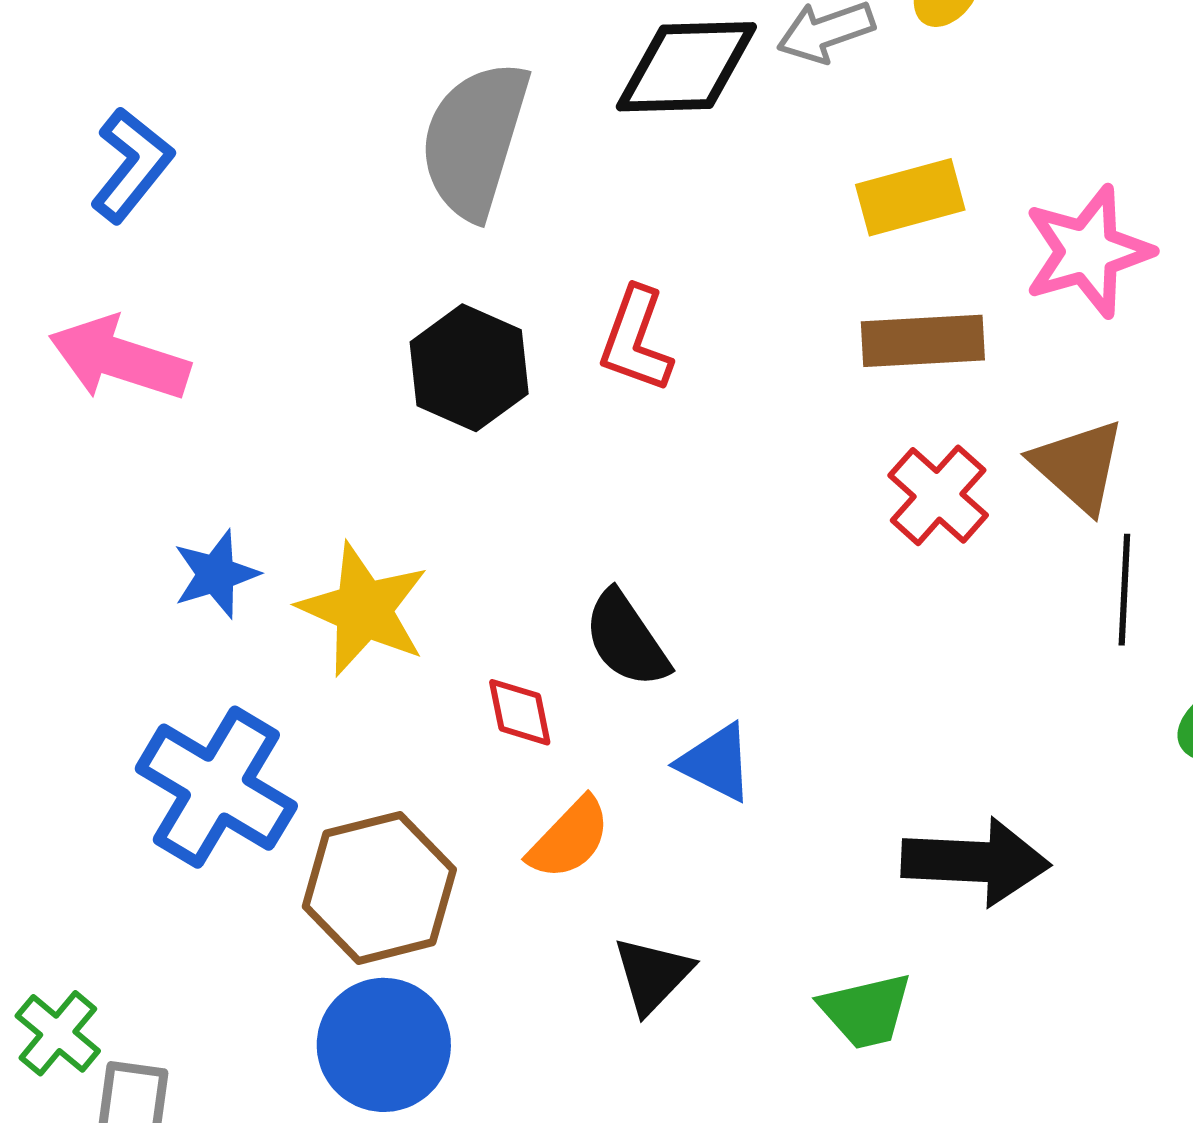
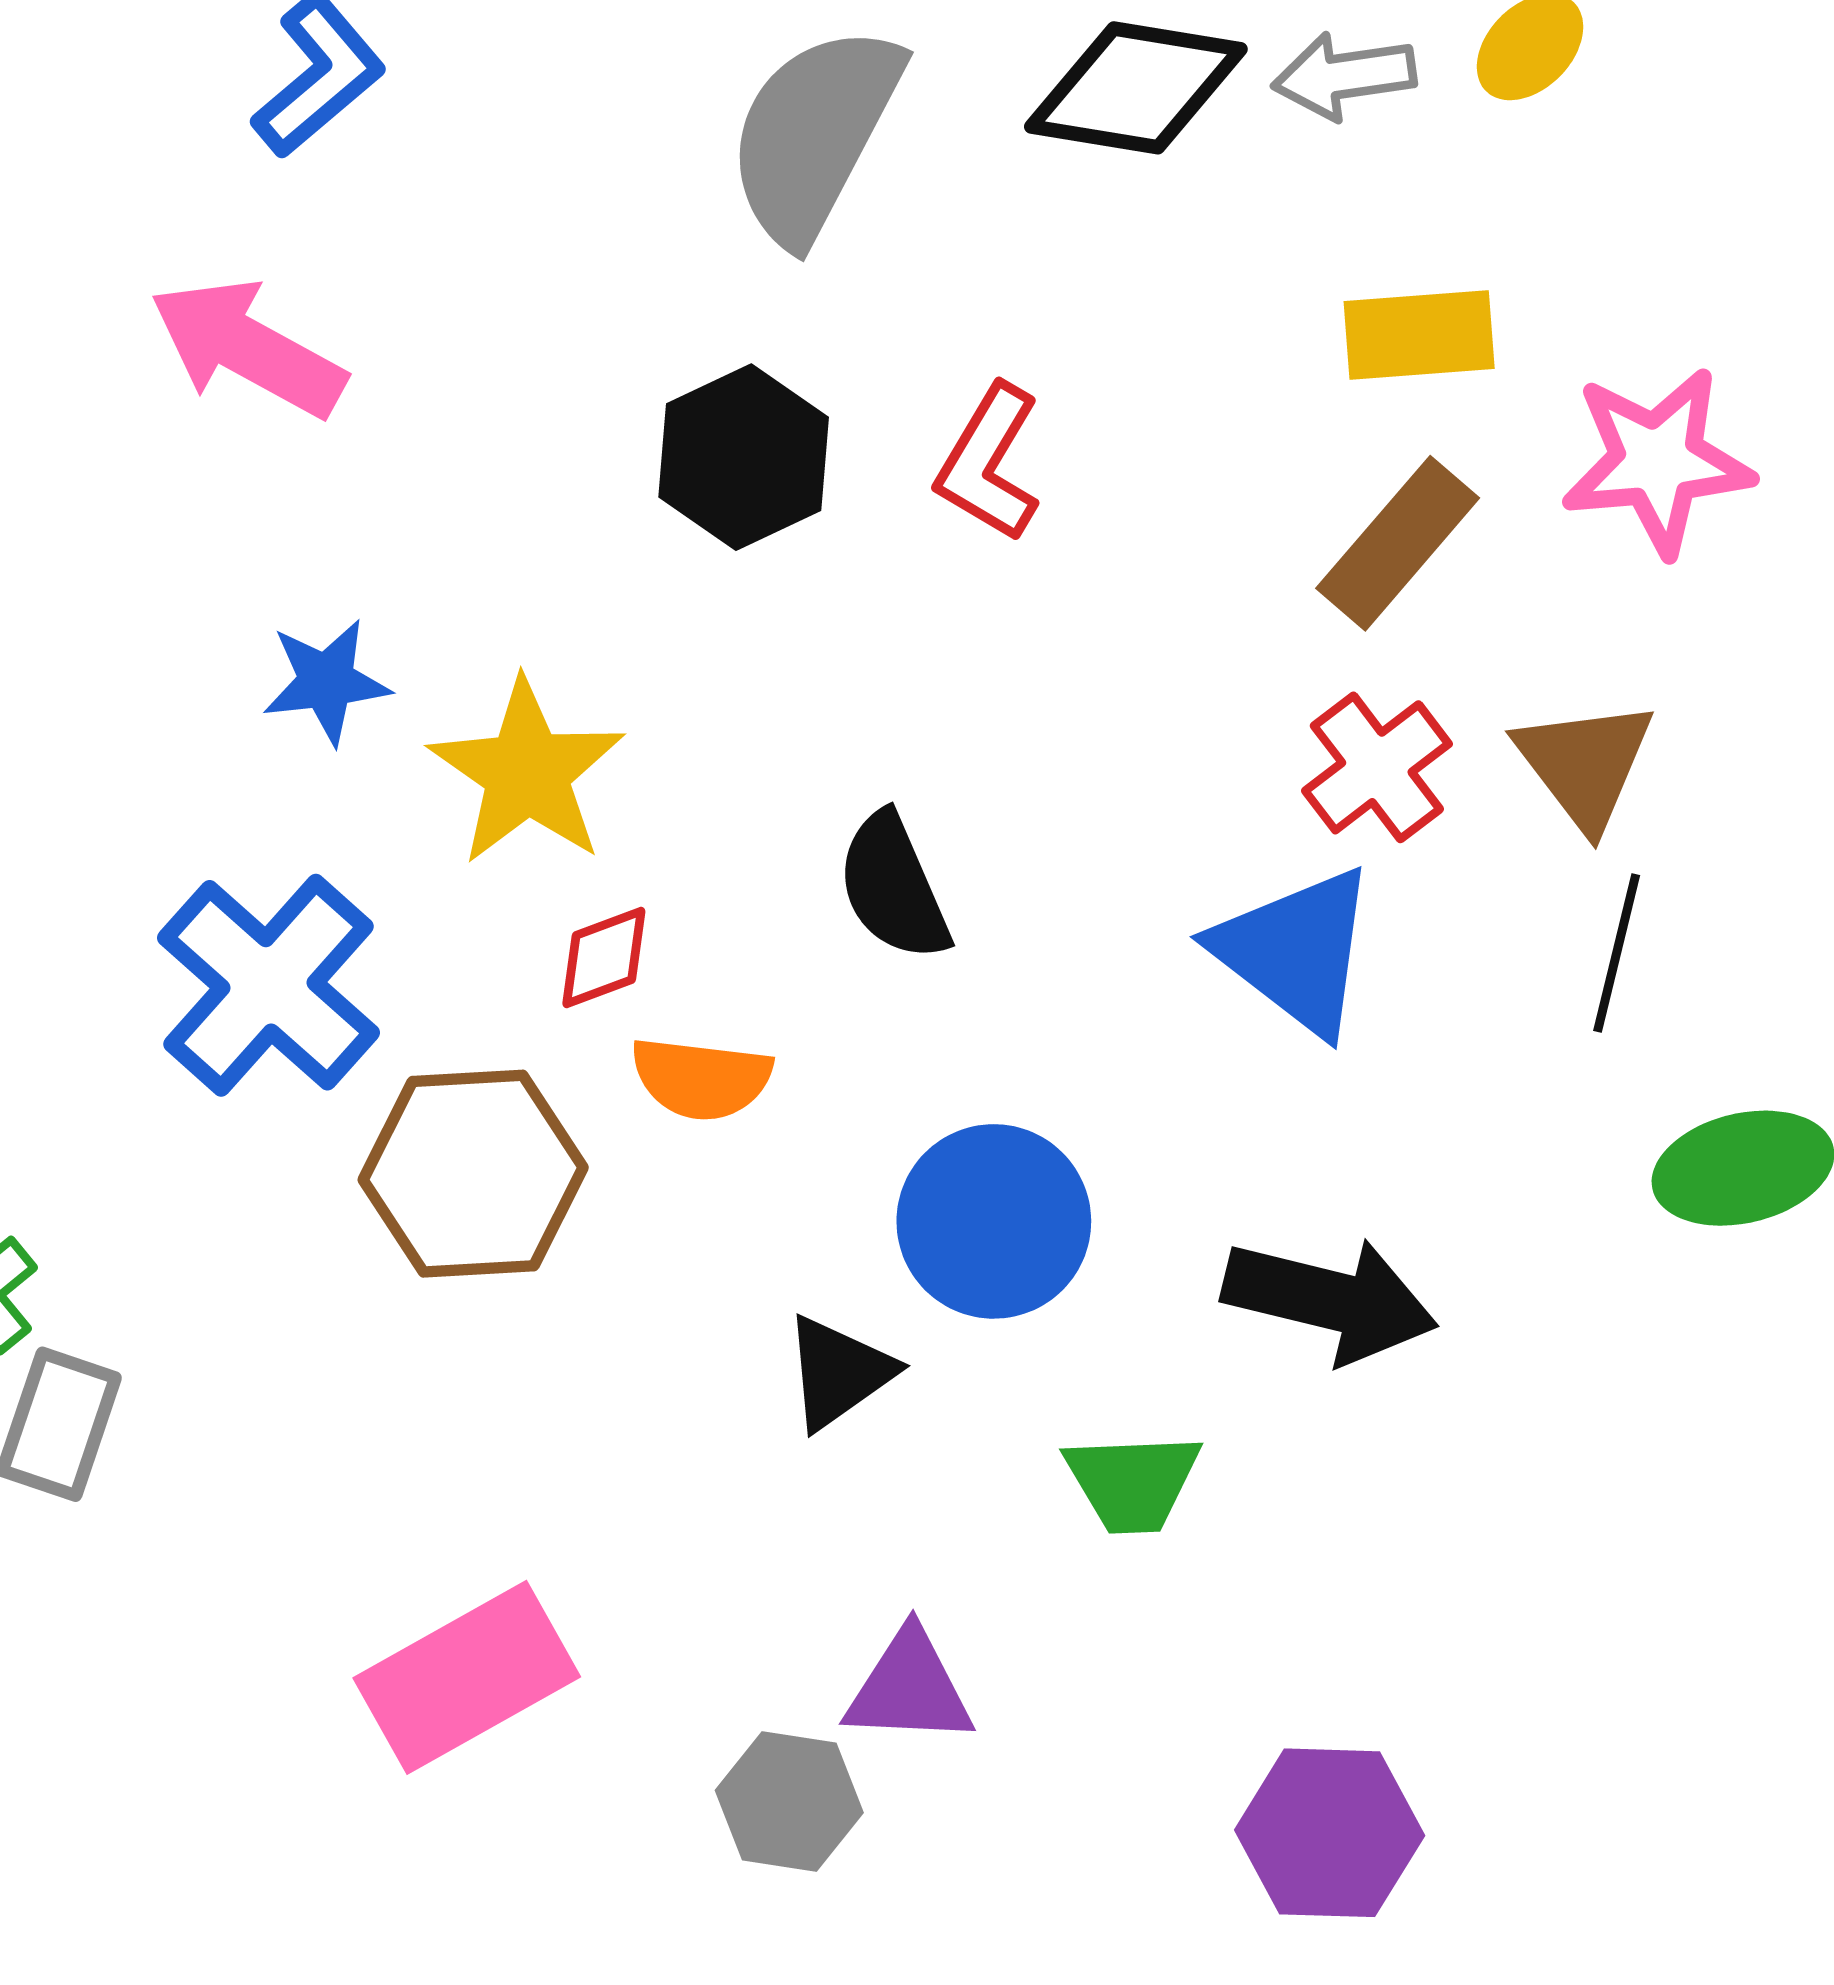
brown rectangle: (923, 341) -> (1398, 543), turned -57
red diamond: (520, 712) -> (604, 958), moved, turned 70
blue triangle: (716, 763) -> (1296, 951), moved, size x1.5
orange semicircle: (569, 838) -> (701, 1078), moved, turned 42
blue circle: (384, 1045) -> (994, 1221), moved

